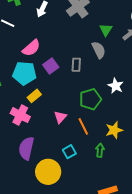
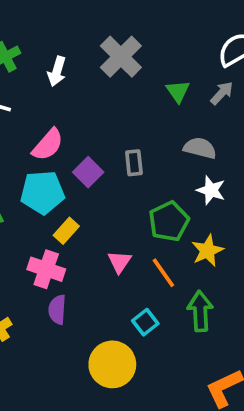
gray semicircle: (99, 50) -> (200, 148), moved, turned -42
yellow star: (114, 130) -> (207, 251), moved
purple semicircle: (26, 148) -> (57, 310), moved, size x0.7
green arrow: (100, 150) -> (200, 311), size x1.5

